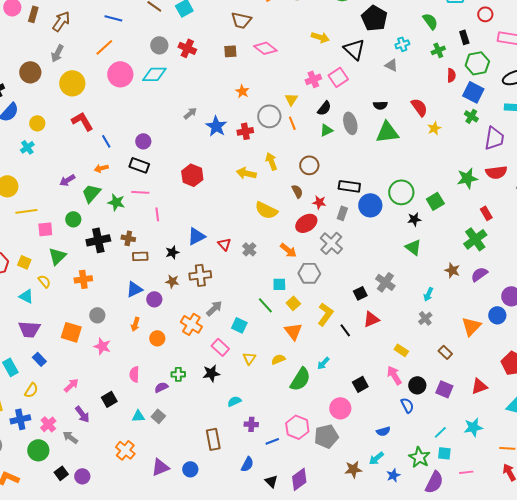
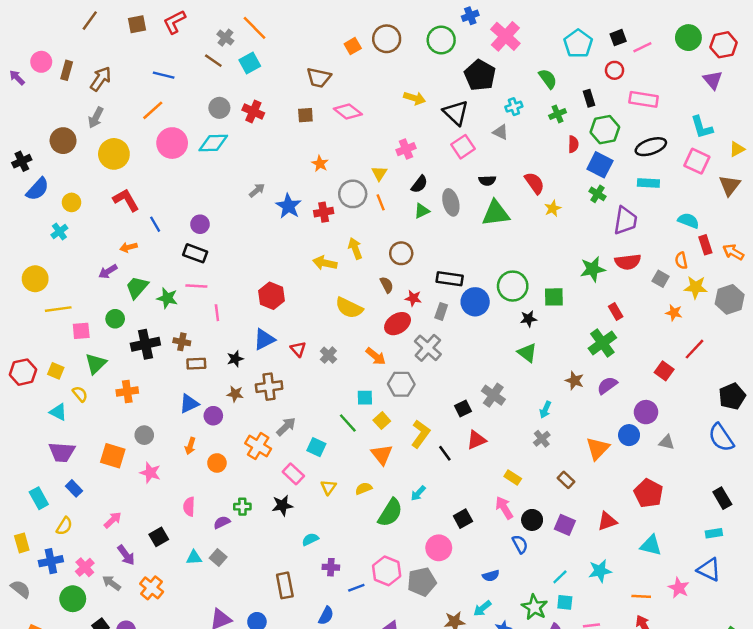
pink square: (338, 77) -> (463, 147), moved
orange arrow: (101, 168) -> (128, 247), moved
red hexagon: (192, 175) -> (271, 296), moved
green square: (435, 201) -> (554, 297), turned 30
orange cross: (125, 450) -> (152, 588), moved

